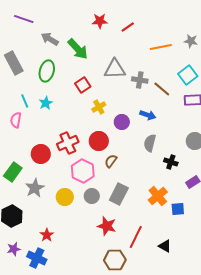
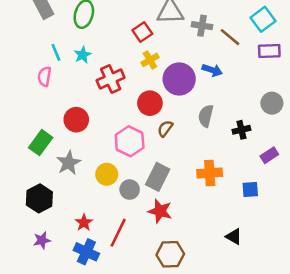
red square: (83, 85) -> (142, 32), moved
purple circle: (122, 122) -> (179, 79), size x1.6
red cross: (68, 143) -> (111, 79), moved
gray semicircle: (150, 143) -> (206, 116), moved
black cross: (171, 162) -> (241, 130), turned -32
gray rectangle: (119, 194) -> (158, 177), moved
gray circle: (92, 196) -> (130, 190), moved
orange cross: (158, 196) -> (210, 173), moved, turned 36
red line: (136, 237) -> (118, 233), moved
blue cross: (37, 258) -> (86, 252), moved

